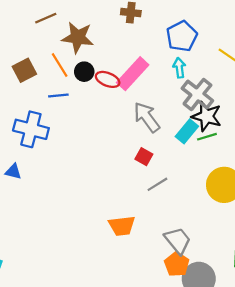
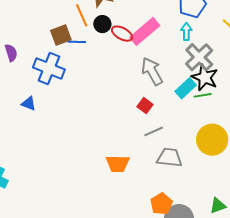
brown square: (24, 70) -> (61, 35), moved
gray trapezoid: (178, 241) -> (169, 158), moved, turned -52

